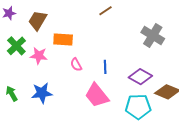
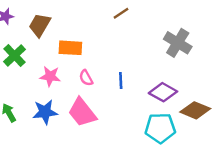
pink star: (39, 56) -> (50, 76), moved
pink trapezoid: (97, 95) -> (82, 112), moved

